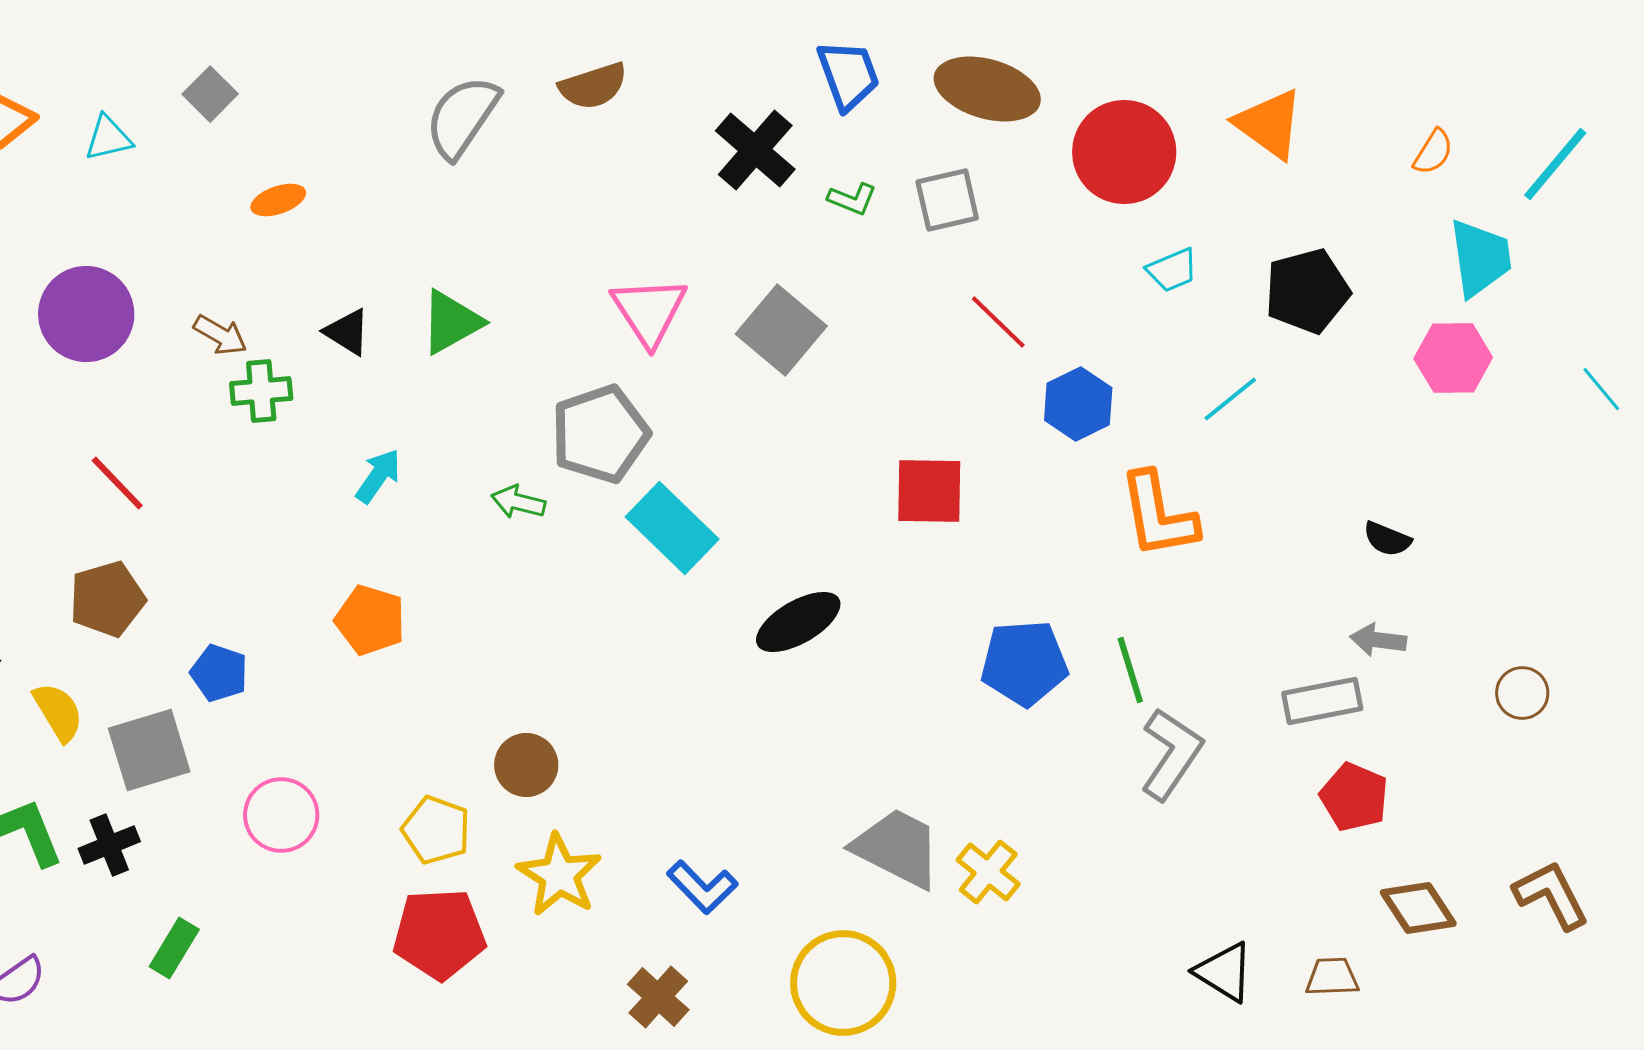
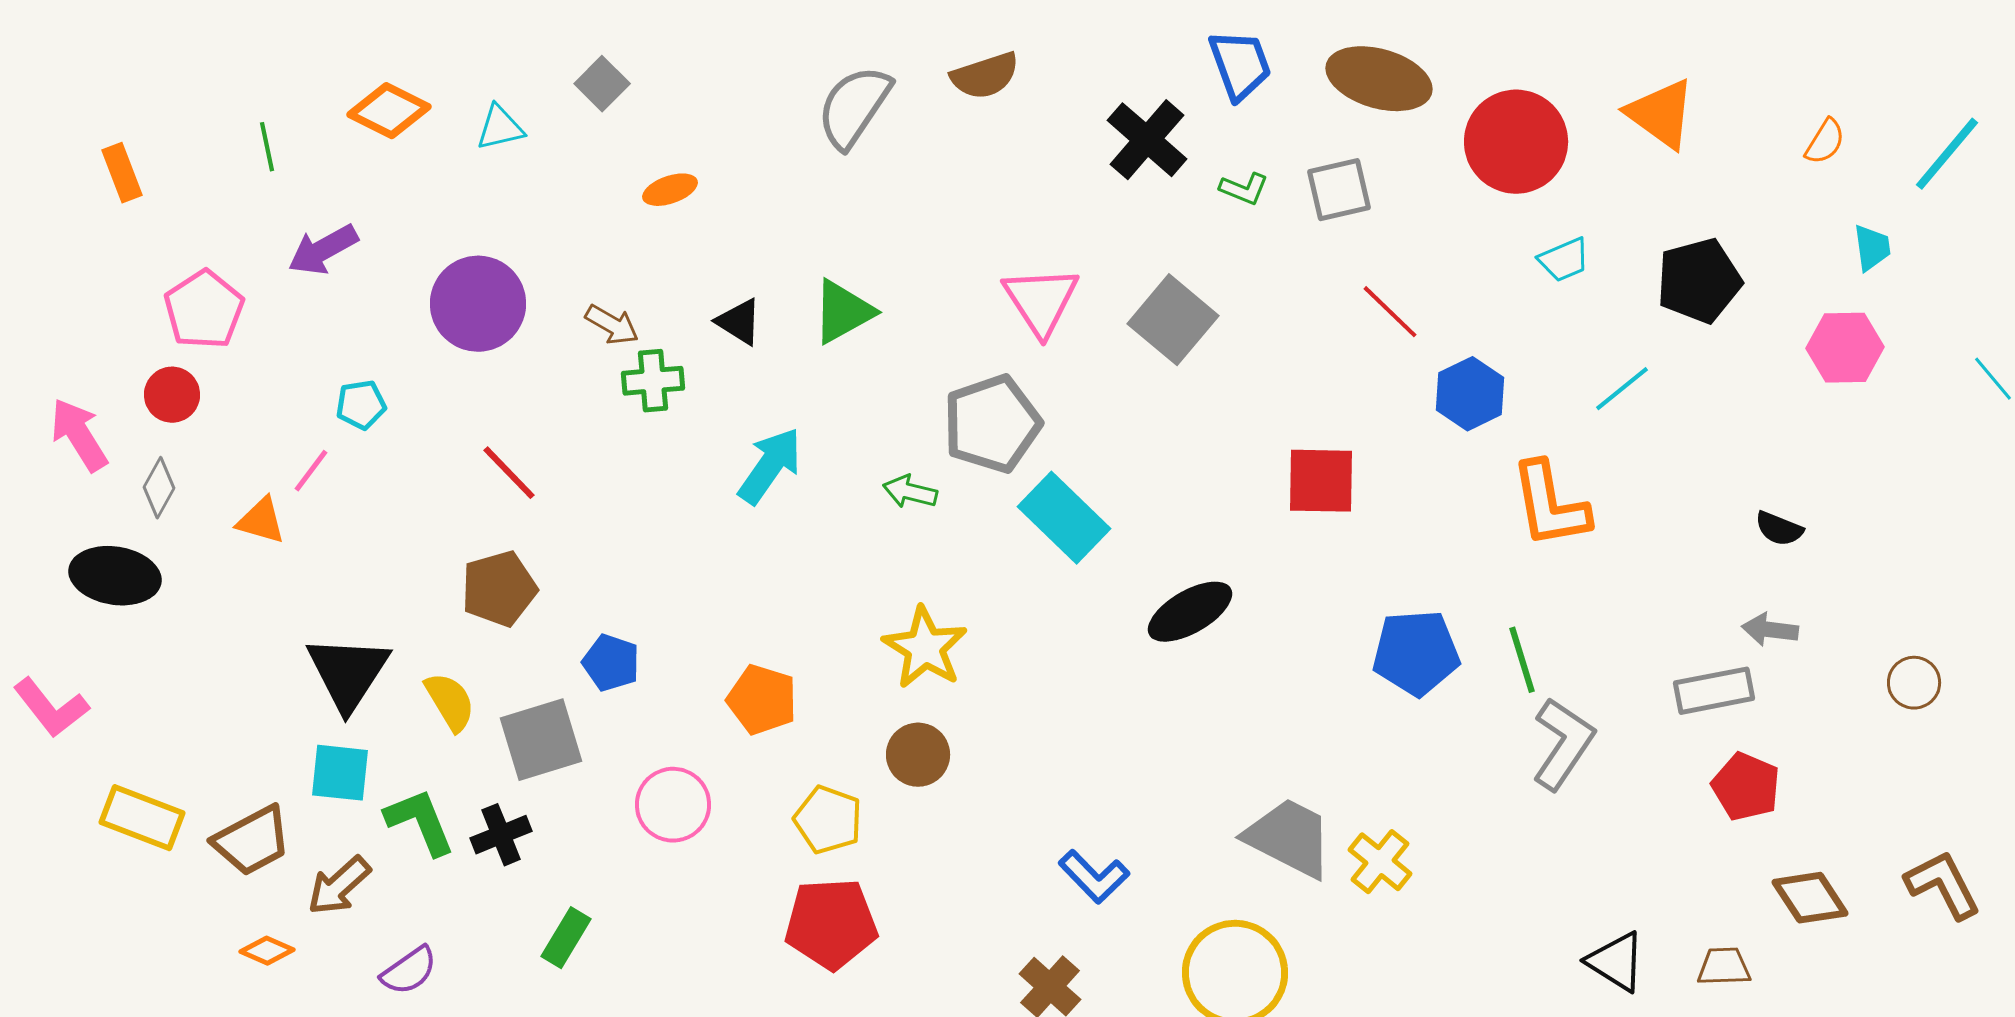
cyan trapezoid: (1480, 258) -> (1872, 248), size x0.6
cyan arrow: (378, 476) -> (770, 466), size x1.4
orange pentagon: (370, 620) -> (762, 700), moved
yellow star: (559, 875) -> (925, 648), moved

